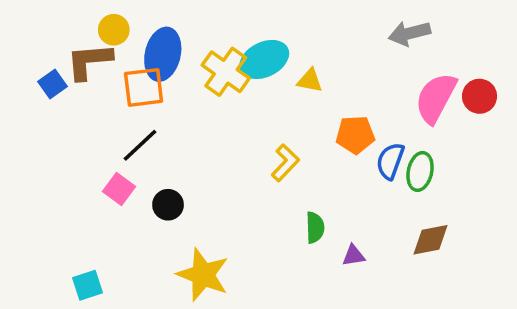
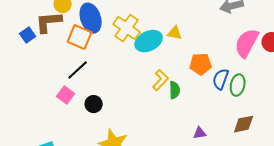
blue ellipse: (163, 54) -> (91, 18), turned -32
cyan ellipse: (264, 59) -> (149, 41), moved
orange square: (144, 87) -> (80, 37), turned 30
green semicircle: (315, 227) -> (175, 90), moved

